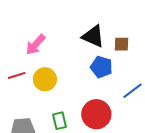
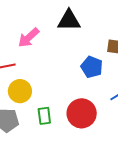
black triangle: (93, 36) -> (69, 20), moved, turned -30
yellow circle: (45, 79) -> (20, 91), moved

